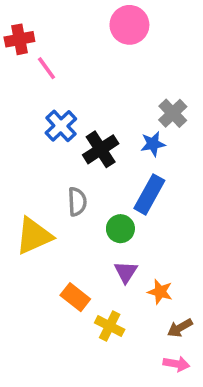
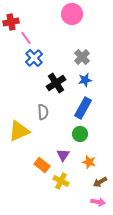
gray cross: (173, 113) -> (82, 57), moved
blue cross: (61, 126) -> (34, 58), moved
green circle: (120, 229) -> (80, 134), moved
purple triangle: (126, 272) -> (63, 155), moved

